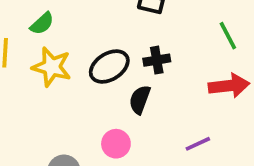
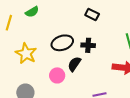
yellow star: (52, 67) -> (26, 53), moved
pink circle: (116, 144) -> (57, 75), moved

